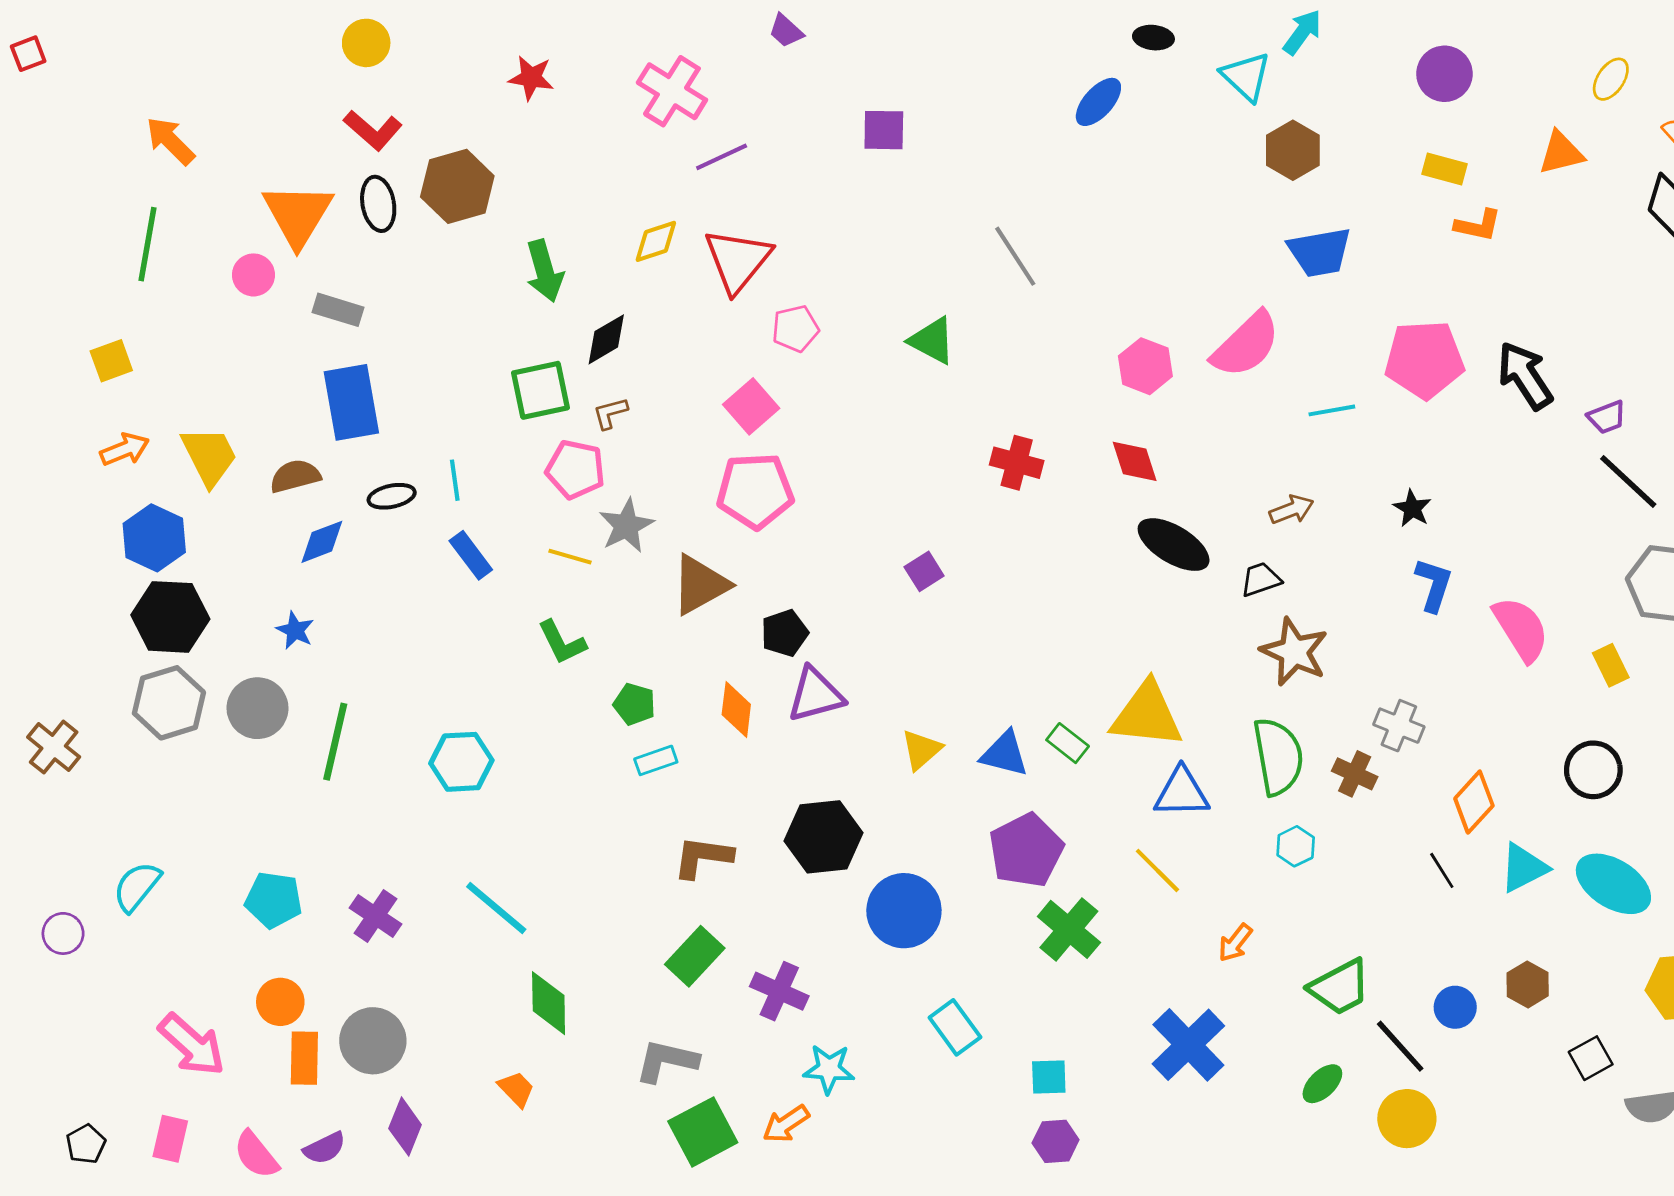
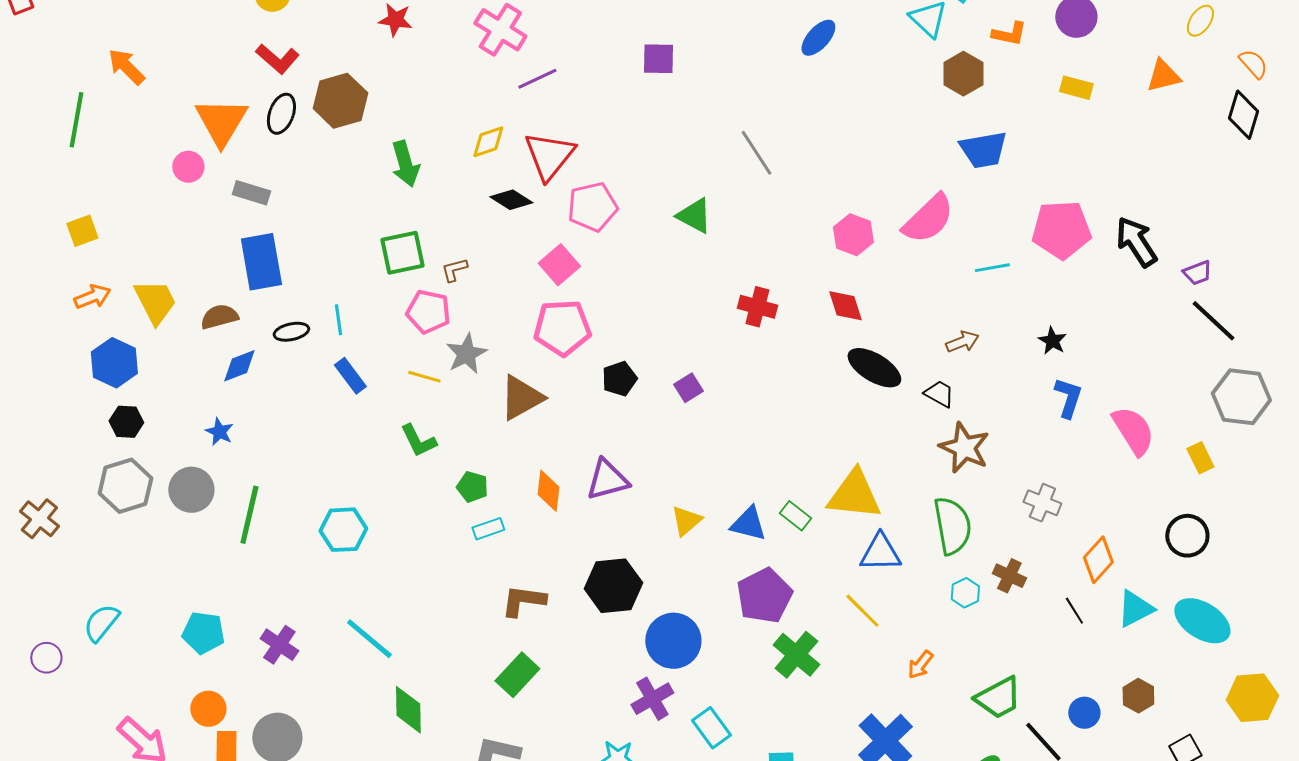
black ellipse: (378, 204) -> (281, 114), turned 30
orange L-shape: (1478, 225) -> (1009, 34), moved
green line: (148, 244) -> (76, 120), moved
pink pentagon: (795, 329) -> (592, 207), size x1.4
black diamond: (606, 339) -> (511, 200), moved, turned 63
black trapezoid: (1261, 579) -> (939, 394), turned 48
black hexagon: (170, 617) -> (126, 422), size x0.6
black pentagon: (785, 633) -> (619, 379), moved
brown cross: (1355, 774) -> (1009, 576), moved
purple cross: (779, 991) -> (652, 699), moved, turned 36

